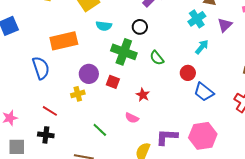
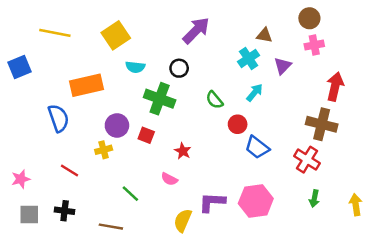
green semicircle: (157, 58) -> (214, 100), moved
black cross: (46, 135) -> (65, 211), moved

